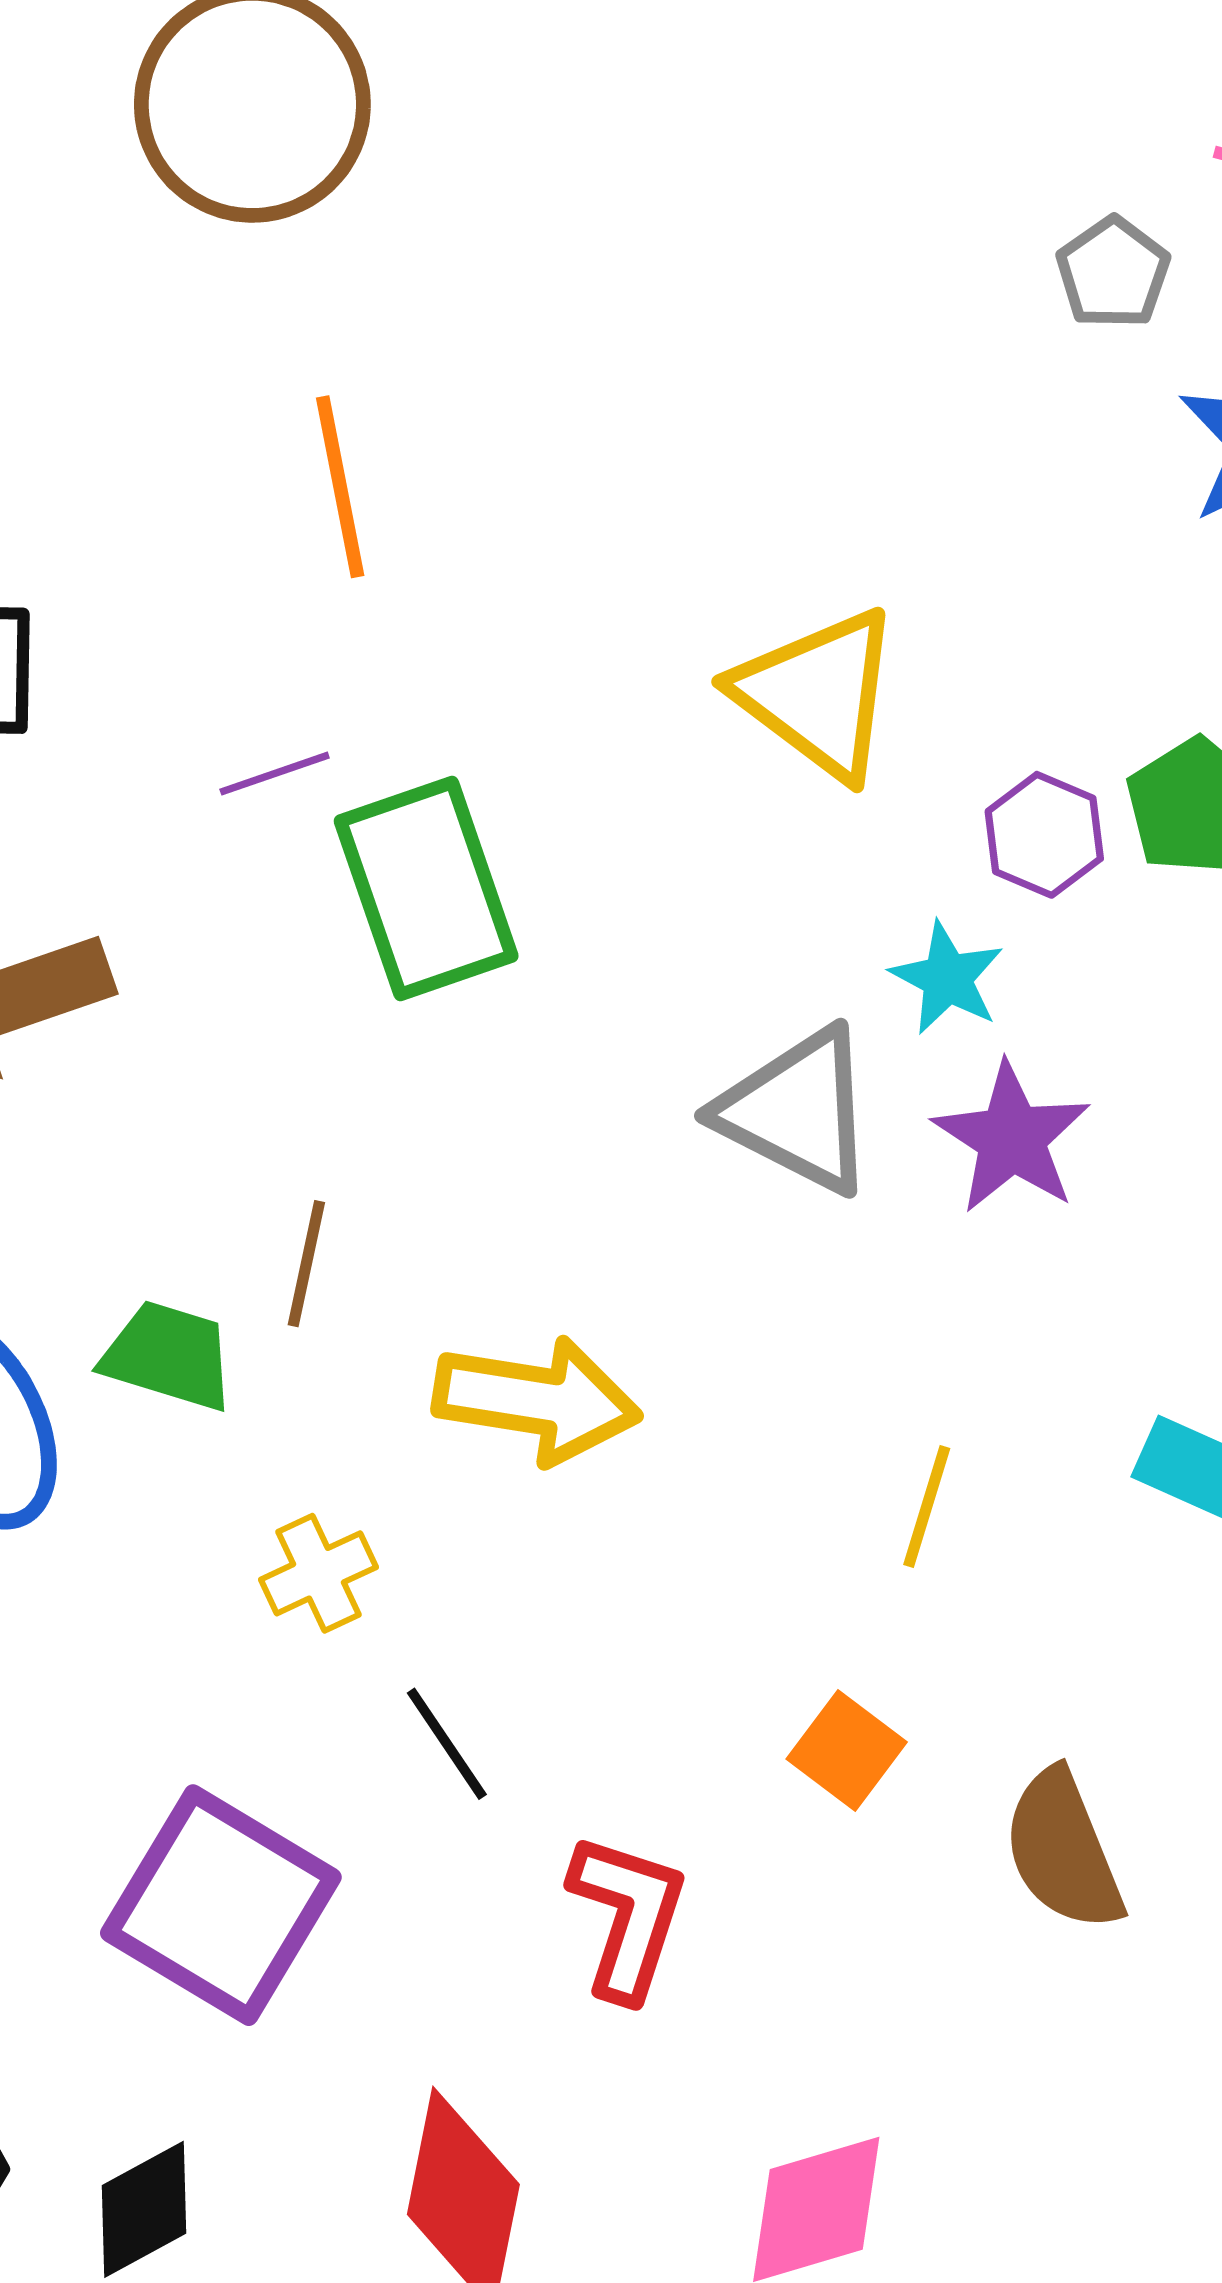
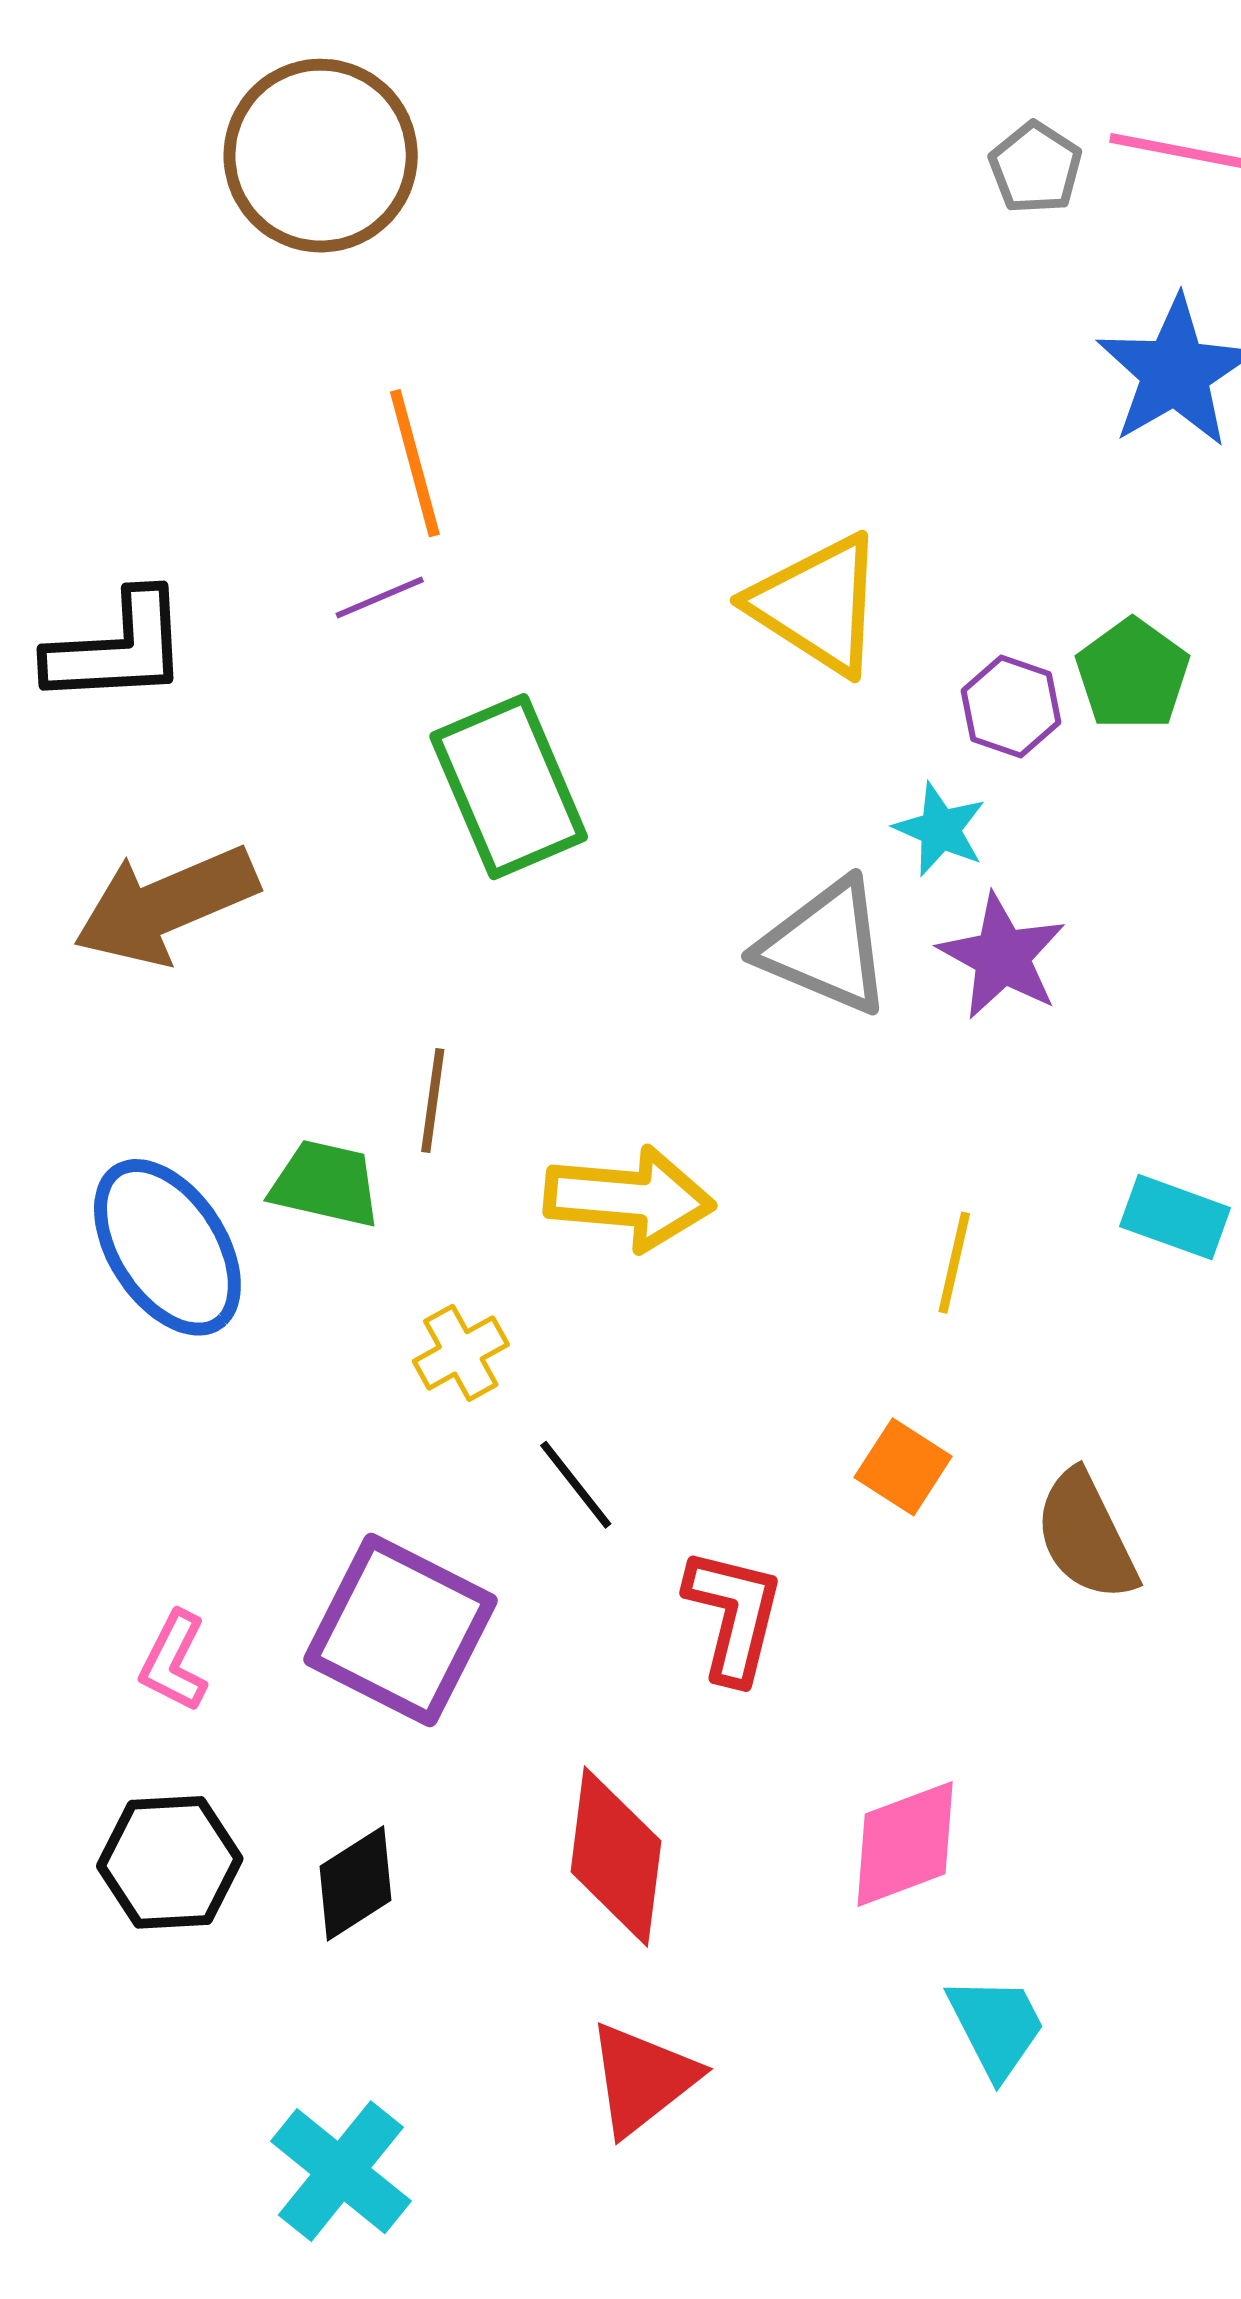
gray pentagon: (1113, 273) -> (1035, 168), moved
purple line: (275, 774) -> (380, 598), moved

